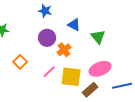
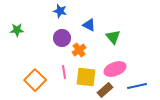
orange square: (20, 62) -> (35, 80), moved, size x1.5
pink line: (49, 72) -> (64, 72), turned -56

